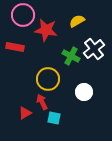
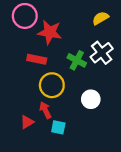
yellow semicircle: (77, 21) -> (101, 18), moved
red rectangle: (15, 47) -> (37, 59), moved

